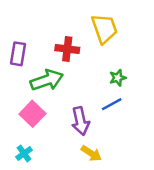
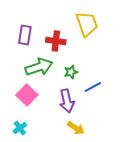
purple rectangle: (18, 54) -> (25, 35), moved
green star: (118, 78) -> (71, 72), moved

